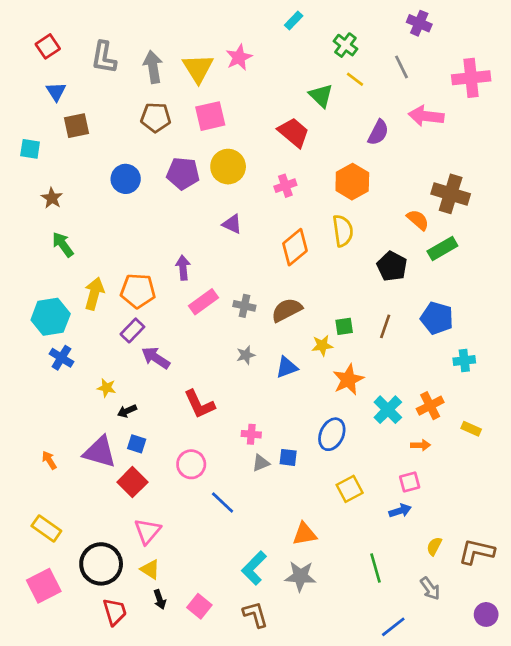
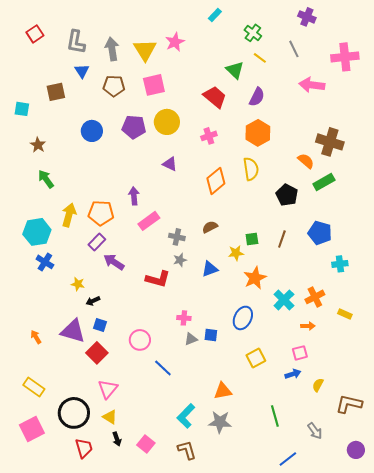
blue triangle: (56, 91) -> (82, 71), moved
purple semicircle: (378, 132) -> (257, 97), moved
gray cross: (244, 306) -> (177, 237), moved
brown semicircle: (287, 310) -> (210, 227), size x0.7
red L-shape: (199, 404) -> (158, 279), moved, turned -50
yellow semicircle: (434, 546) -> (318, 385), moved

